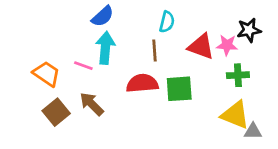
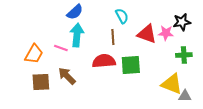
cyan semicircle: (167, 22) -> (122, 16), turned -42
orange trapezoid: (47, 74) -> (34, 54), turned 85
green cross: (238, 75) -> (184, 55), moved
brown square: (56, 112) -> (41, 82), turned 36

